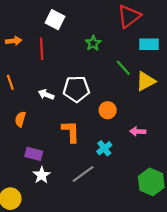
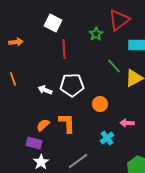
green star: (93, 43) -> (96, 34), moved
red line: (42, 49) -> (64, 49), moved
orange semicircle: (20, 119) -> (43, 125), moved, turned 32
cyan cross: (104, 148) -> (107, 138), moved

